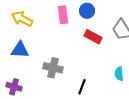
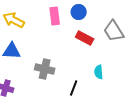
cyan semicircle: (119, 74) -> (99, 72), moved

